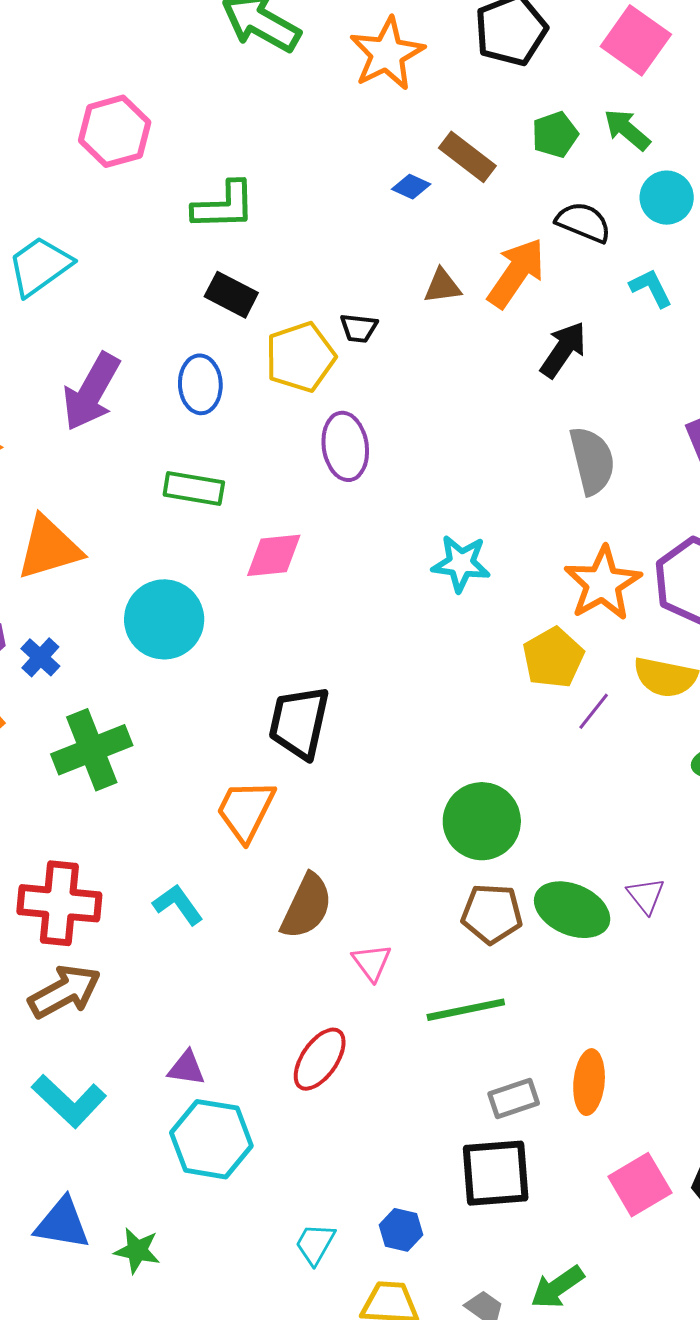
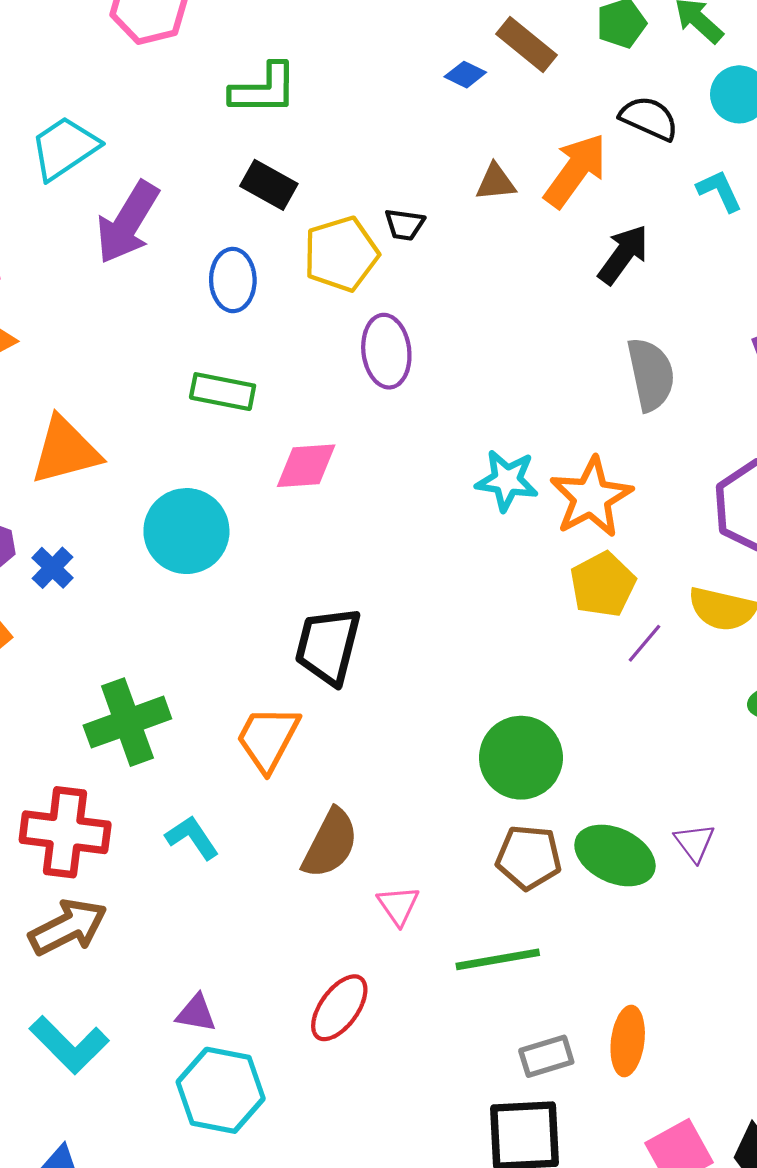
purple arrow: (91, 392) -> (128, 222), moved
orange star: (603, 583) -> (591, 497), moved
green cross: (92, 750) -> (127, 722), moved

